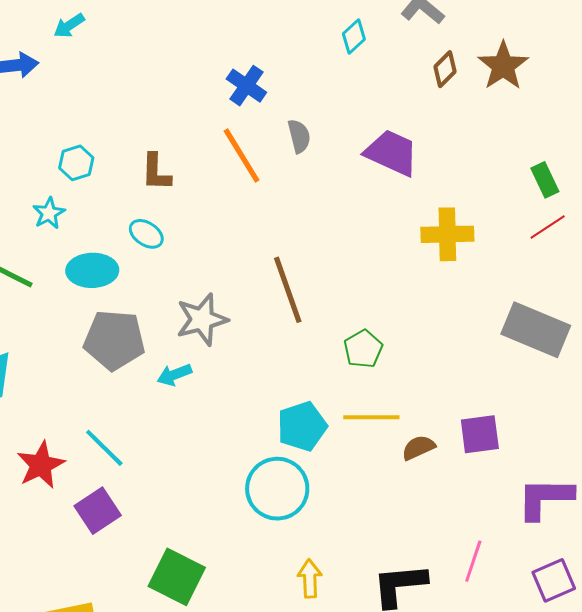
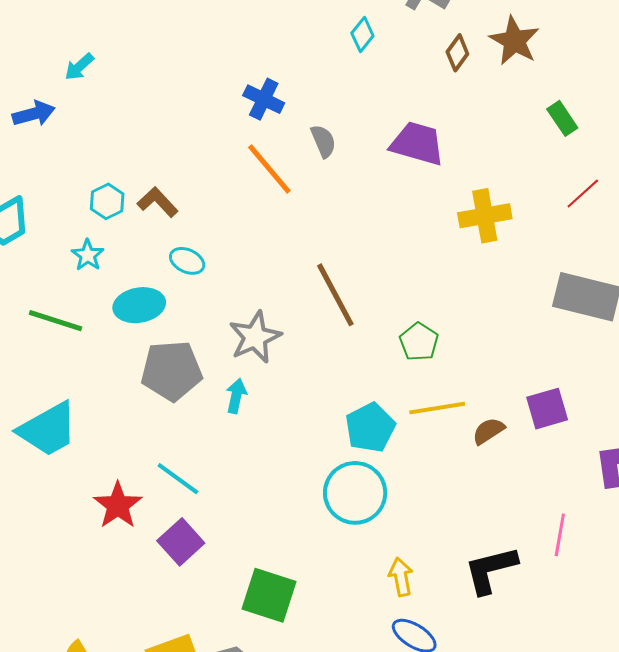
brown L-shape: (156, 172) -> (158, 202), moved, turned 144
green rectangle: (545, 180) -> (562, 118), moved
cyan arrow: (174, 375) -> (236, 396), turned 132

